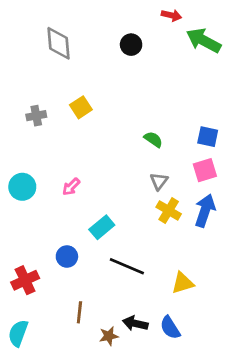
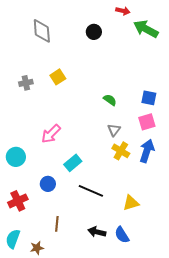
cyan circle: (22, 187) -> (16, 157), moved
pink arrow: (71, 187) -> (51, 134), size x1.5
brown star: (109, 336) -> (37, 248), moved

